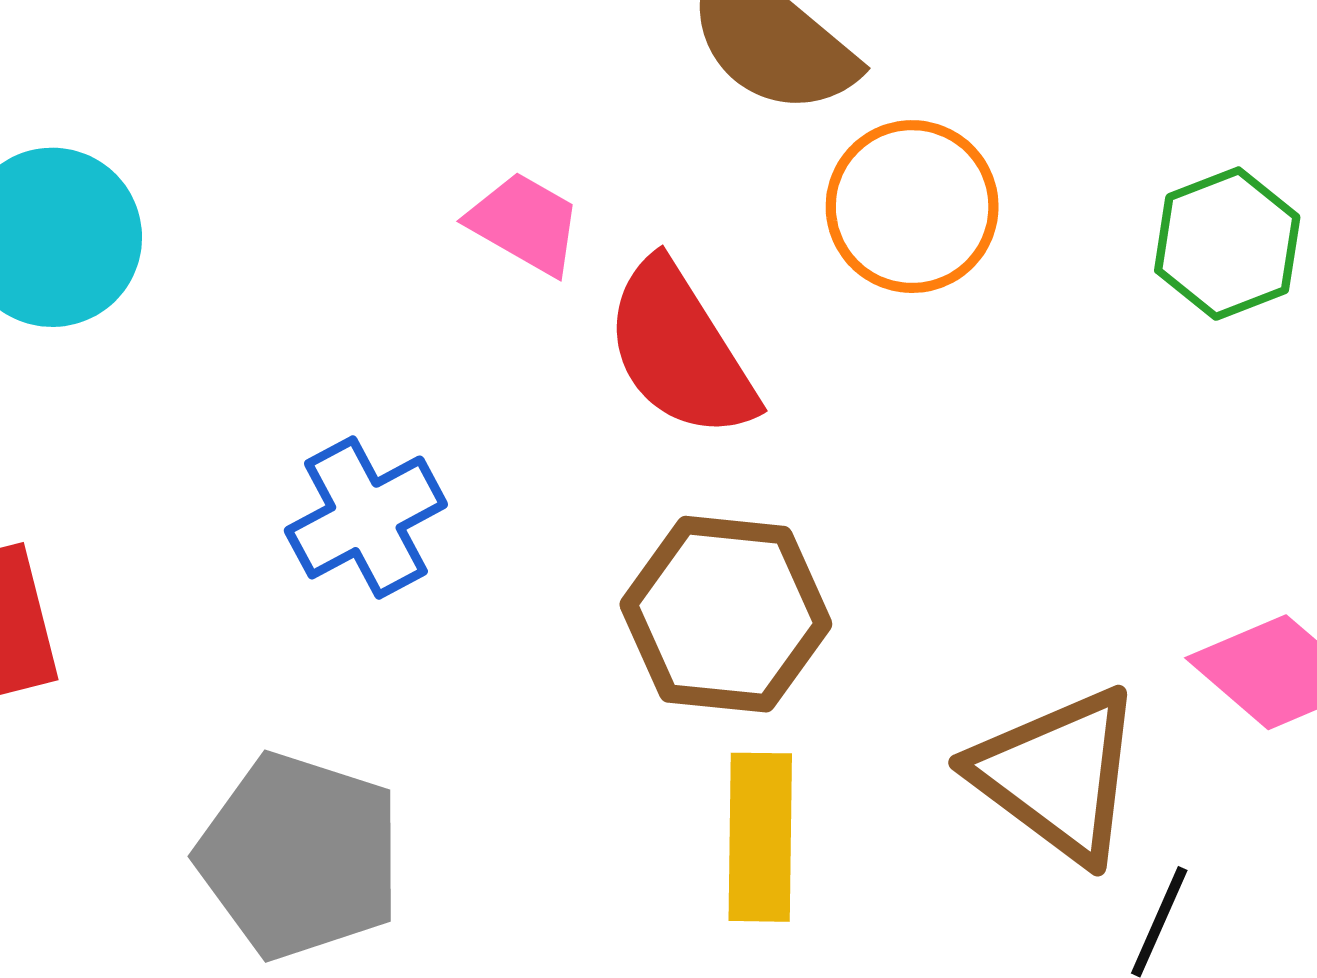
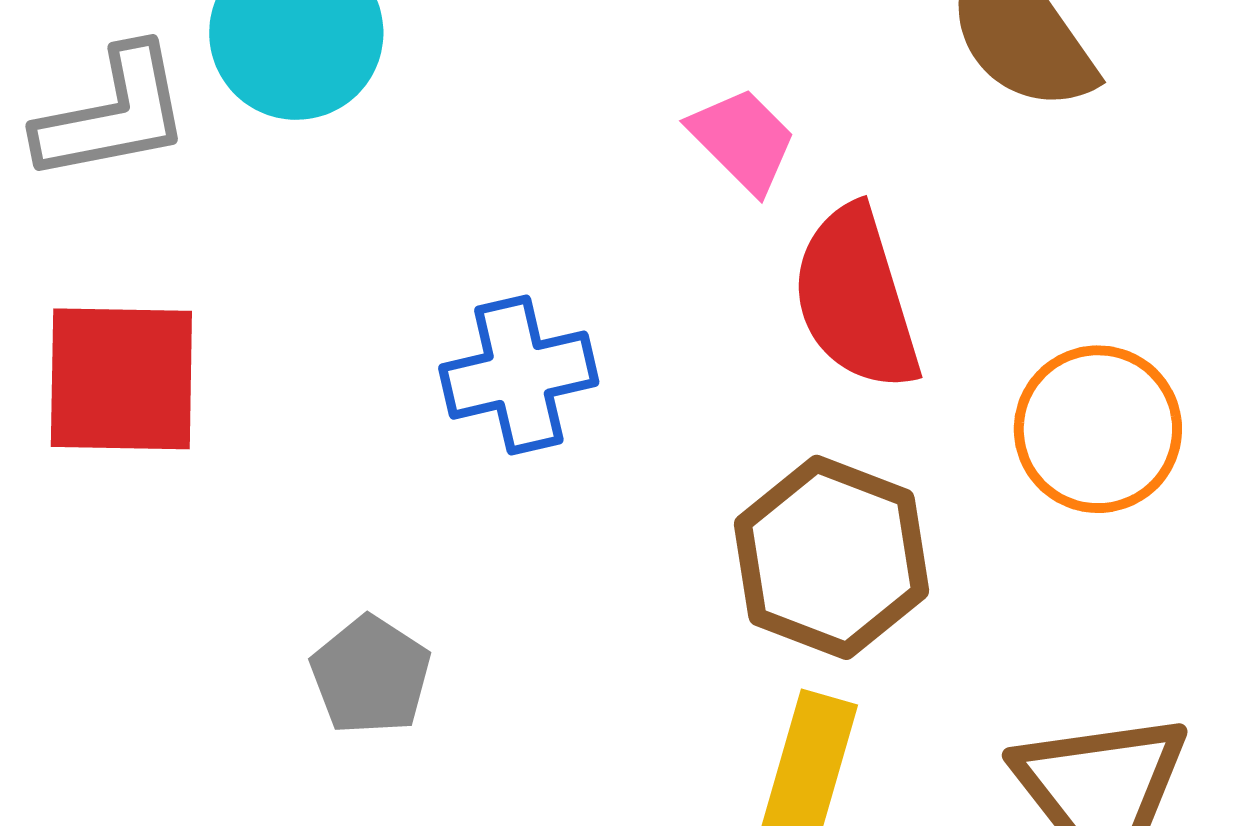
orange circle: (912, 207) -> (1098, 429), moved
gray pentagon: (300, 856) -> (371, 675), size x0.6

